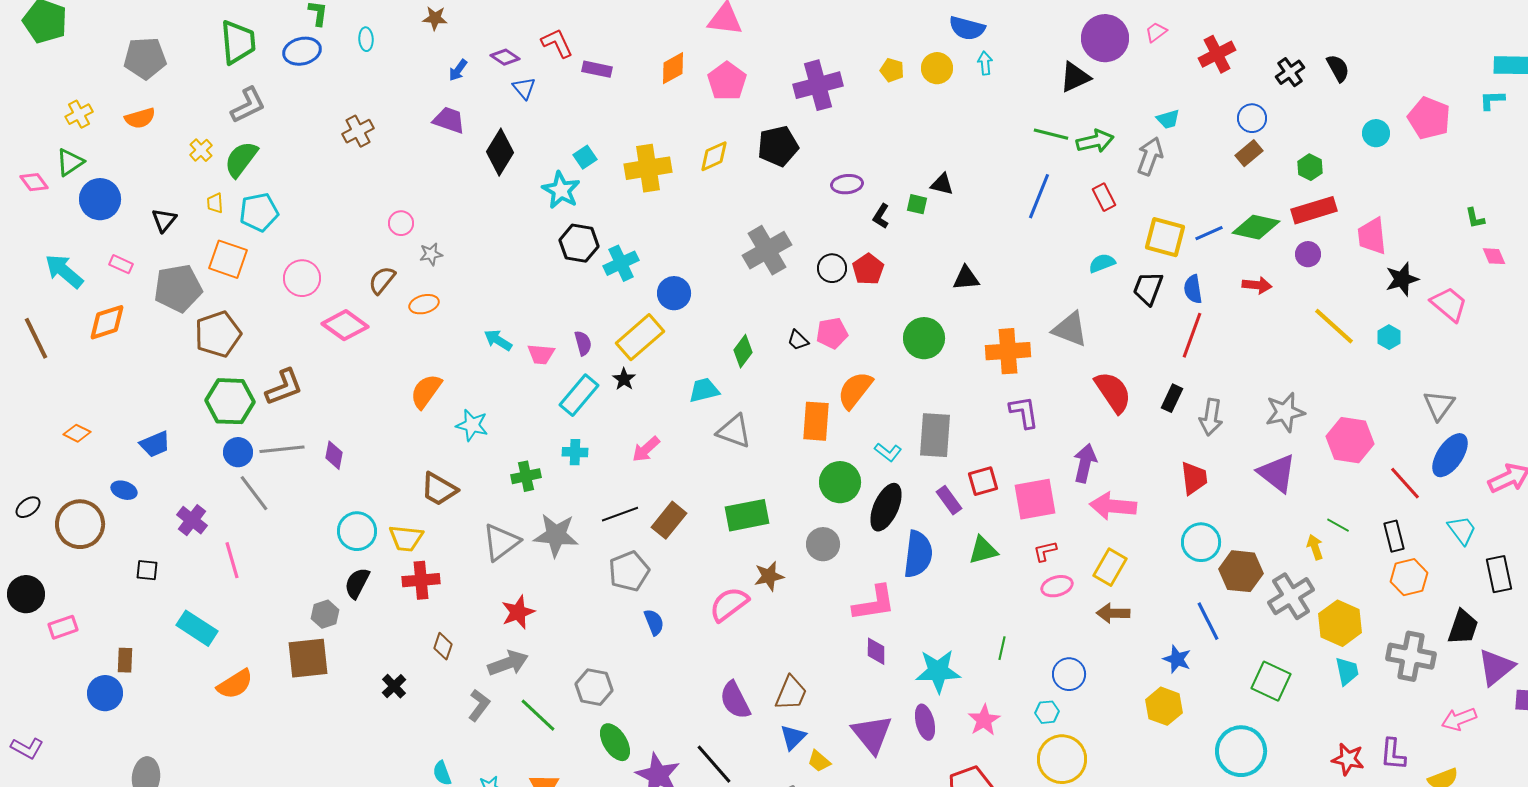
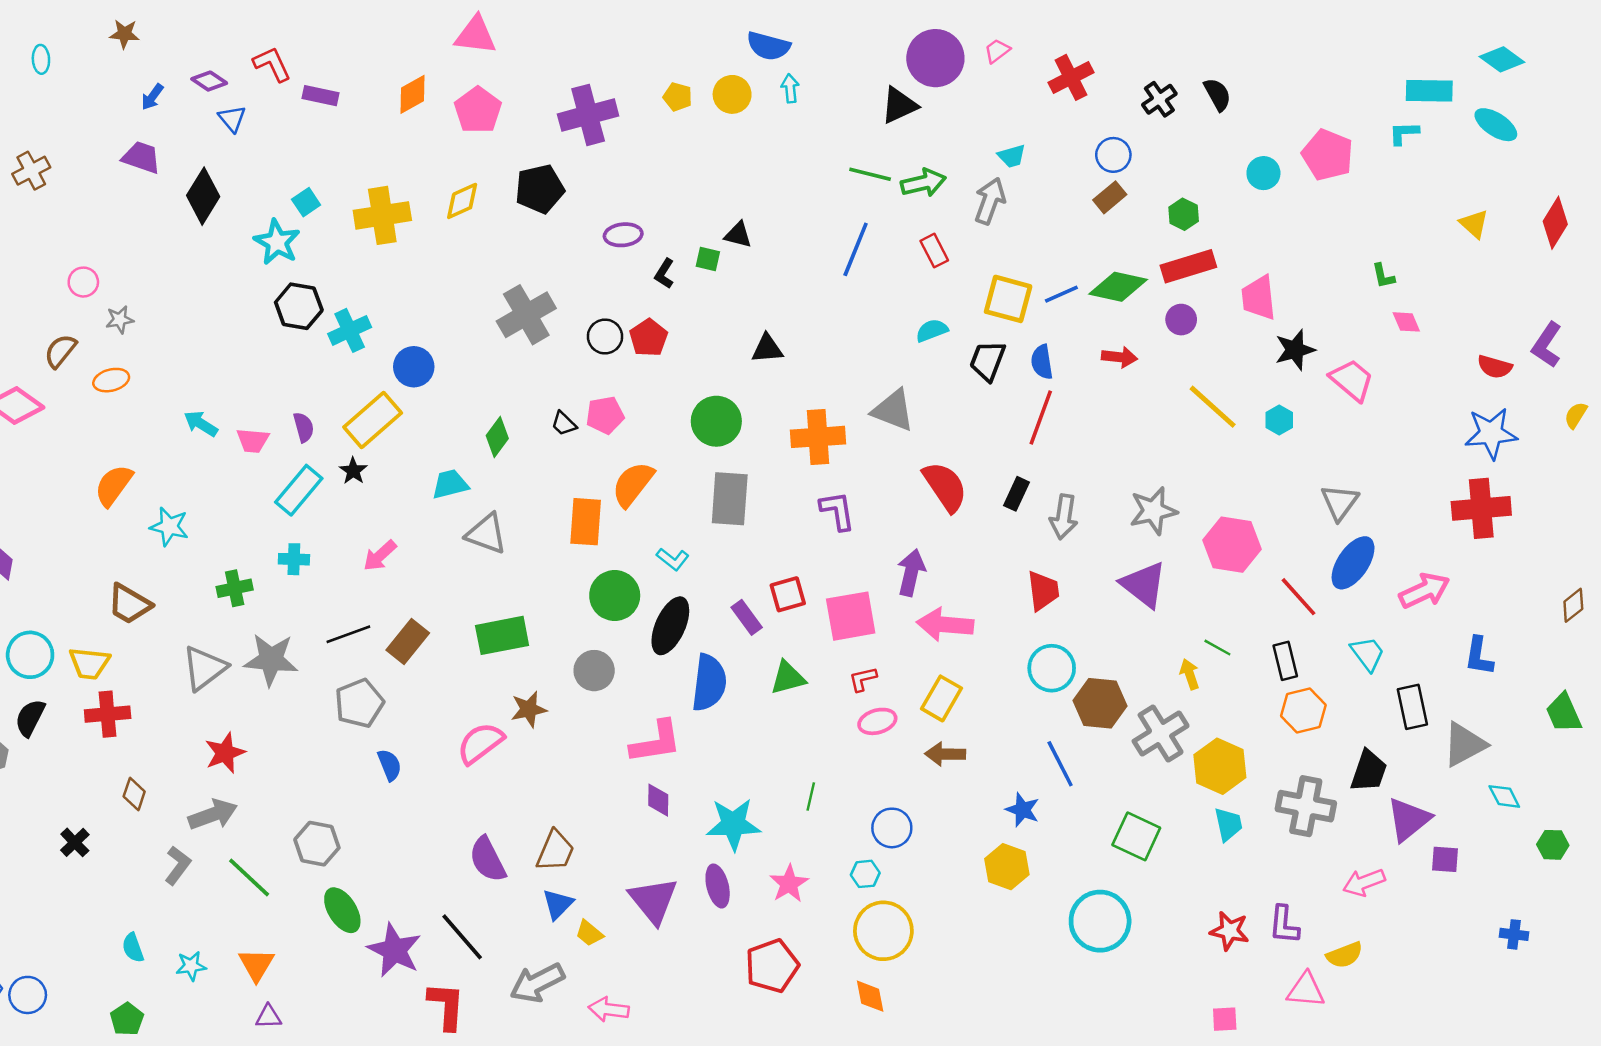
gray rectangle: (935, 435) -> (730, 499), moved

